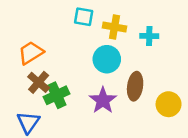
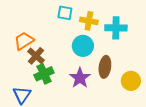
cyan cross: (149, 36) -> (116, 28), size x1.5
brown cross: (39, 82) -> (36, 56), moved

